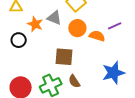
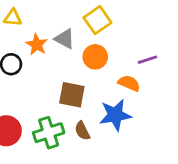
orange semicircle: (97, 36) -> (129, 83), moved
blue star: (113, 73) -> (115, 115), moved

